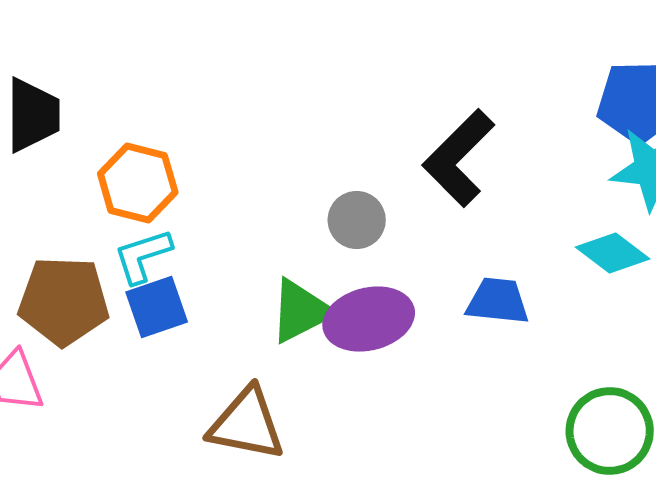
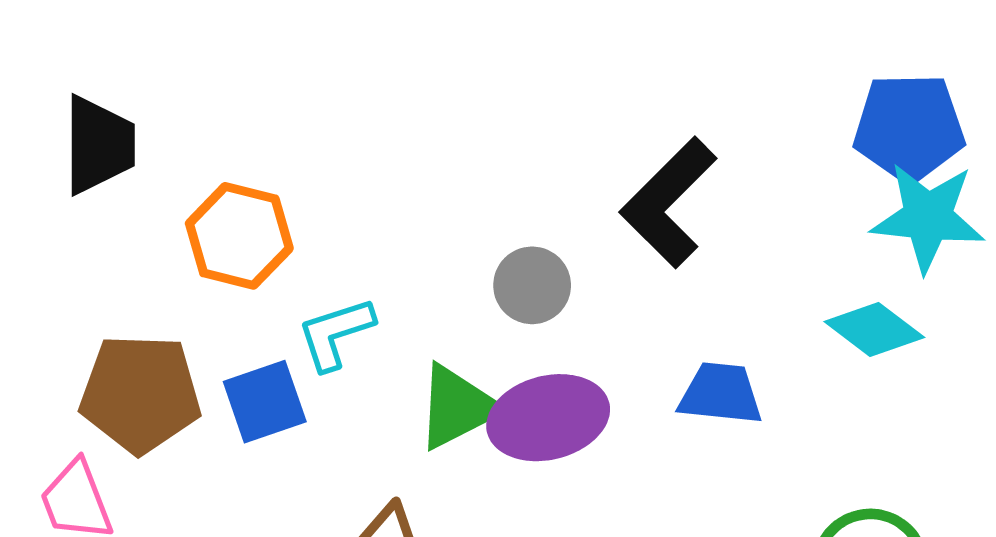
cyan L-shape: (143, 256) -> (336, 333), moved

